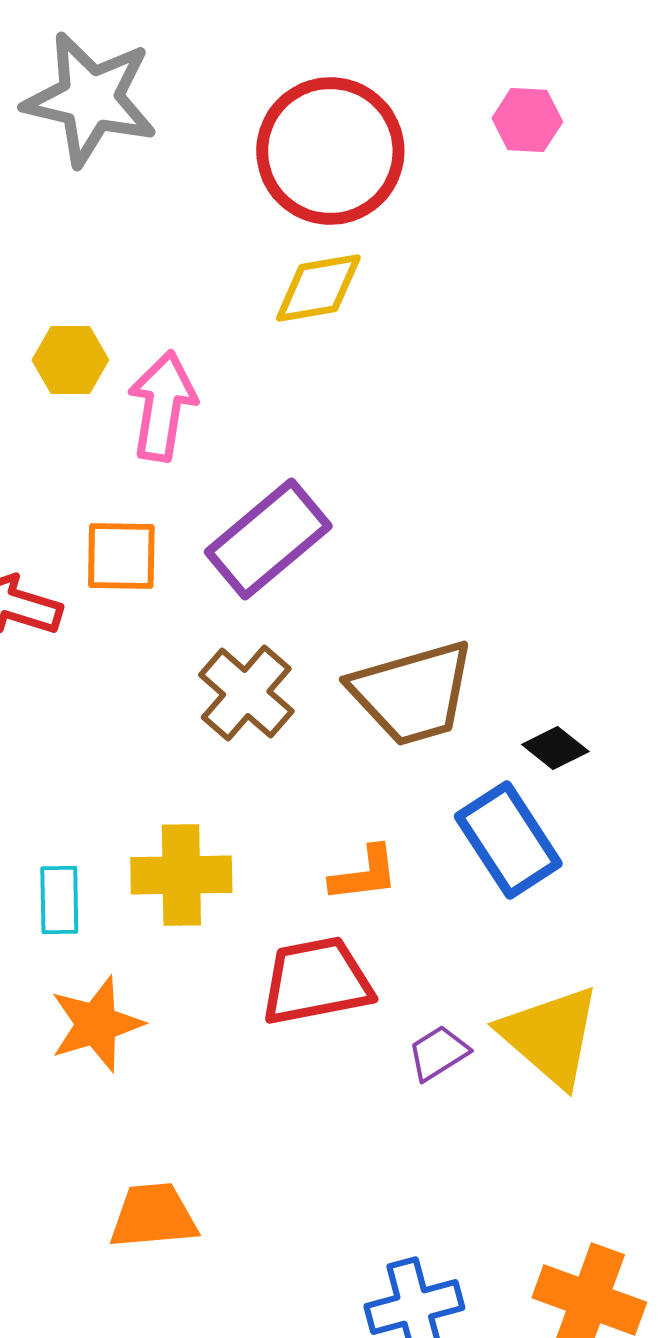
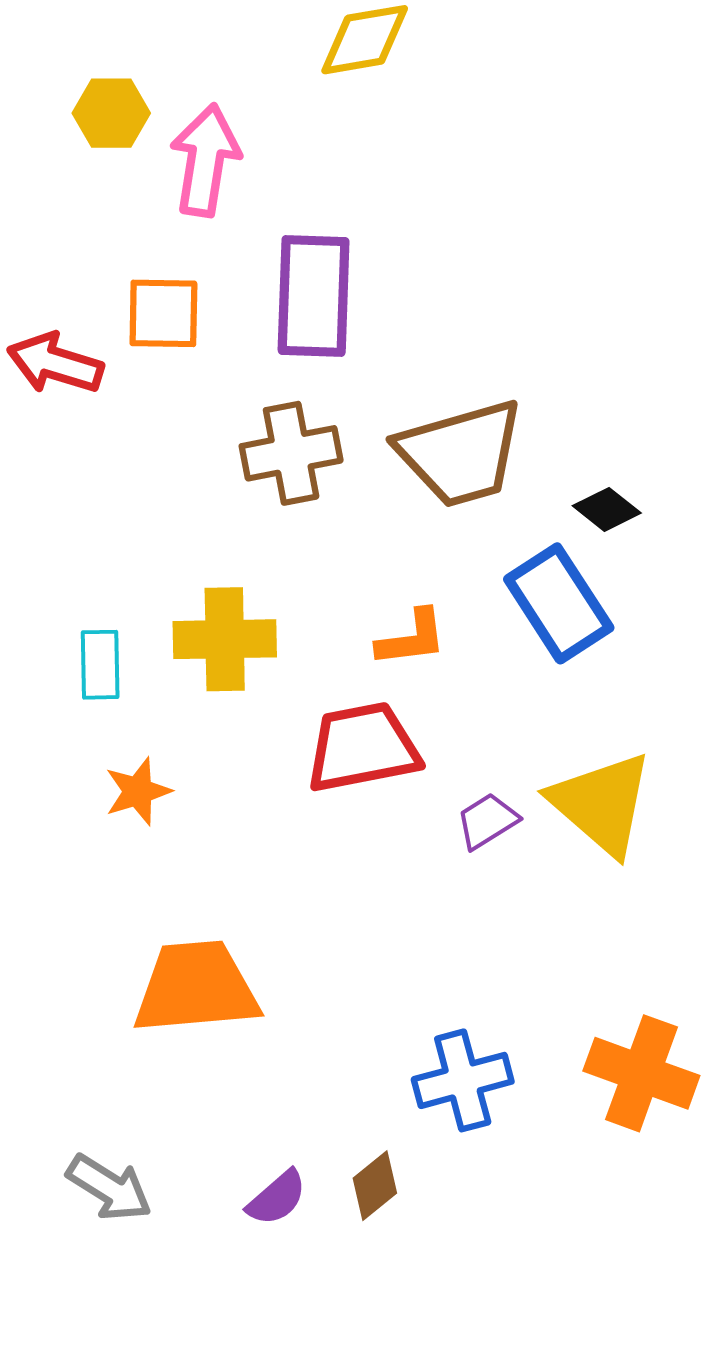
purple rectangle: (268, 539) -> (314, 296), turned -48
brown cross: (246, 693) -> (291, 453), turned 38
orange star: (96, 1024) -> (138, 791), size x0.7
orange trapezoid: (153, 1216) -> (196, 988), size x1.4

